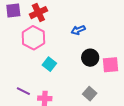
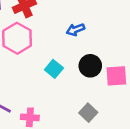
cyan square: (49, 64) -> (54, 69), moved

